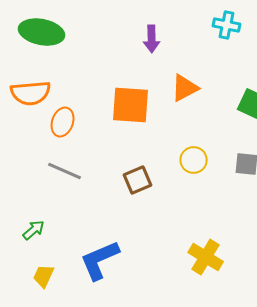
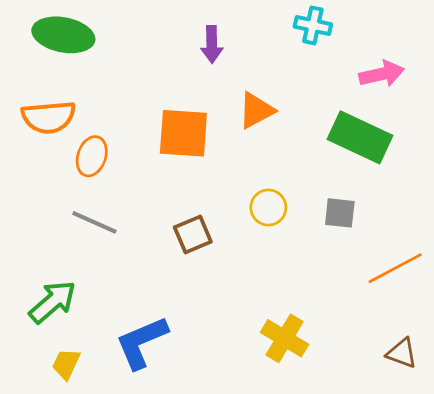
green arrow: (34, 230) -> (53, 302), size x1.6

